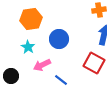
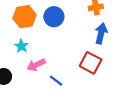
blue circle: (59, 39) -> (54, 17), moved

